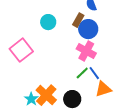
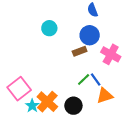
brown rectangle: (78, 20) -> (80, 51), moved, turned 40
pink square: (21, 50) -> (19, 89), moved
pink cross: (86, 51) -> (111, 54), moved

